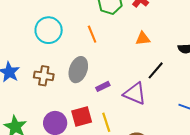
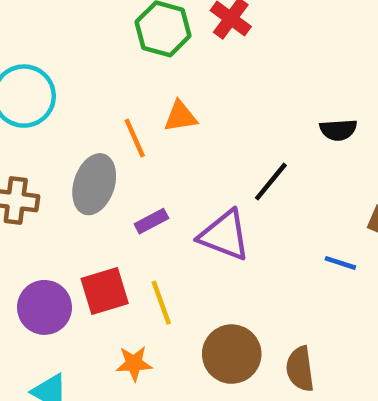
orange line: (92, 34) -> (135, 138), moved
orange triangle: (143, 39) -> (180, 116), moved

